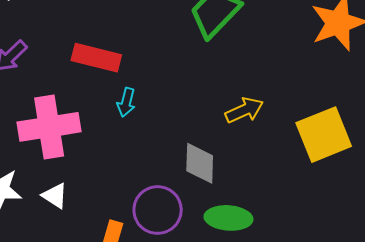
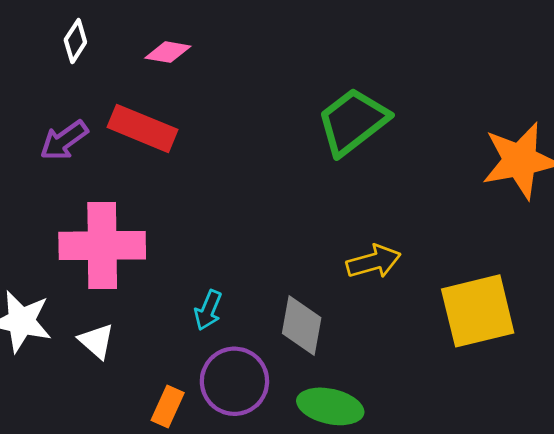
red rectangle: (96, 58) -> (142, 128), moved
cyan arrow: (126, 102) -> (208, 310), moved

